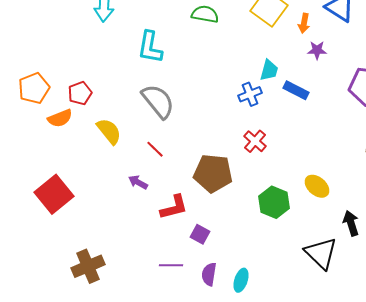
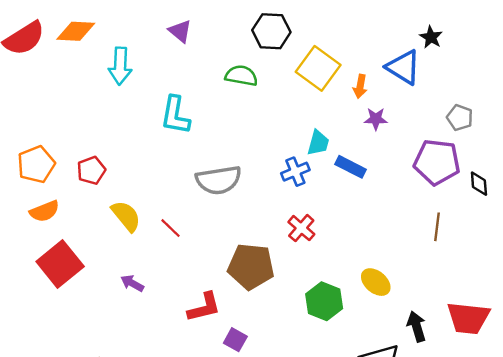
gray semicircle: (158, 101) -> (219, 180), moved, turned 120
orange semicircle: (60, 118) -> (45, 211), moved
red line: (155, 149) -> (171, 228), moved
purple arrow: (138, 182) -> (132, 283), moved
red square: (54, 194) -> (60, 264), moved

